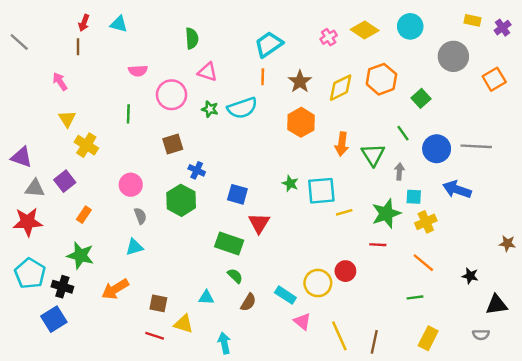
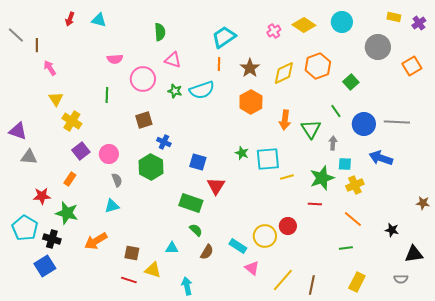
brown line: (78, 47) -> (37, 45), moved
purple square: (65, 181) -> (81, 151), moved
red star: (28, 222) -> (42, 196), moved, size x0.7
yellow line: (339, 336) -> (283, 280), turned 65

